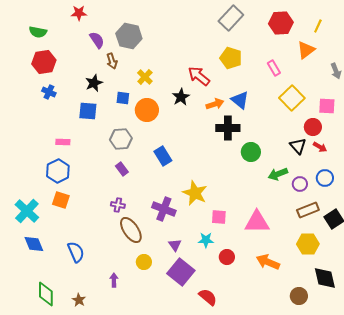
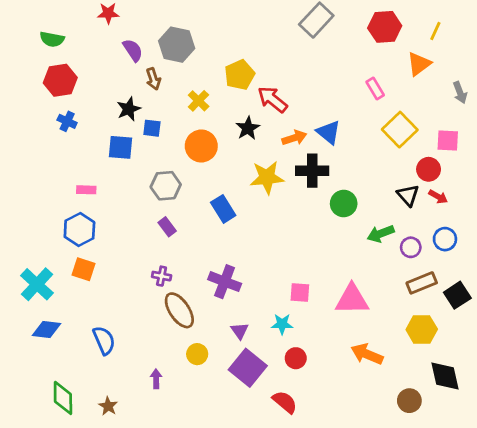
yellow pentagon: (231, 58) -> (240, 75), moved, turned 30
blue square: (123, 98) -> (152, 128), moved
yellow star: (195, 193) -> (267, 177), moved, turned -30
blue diamond: (34, 244) -> (47, 329), turned -60
red circle: (227, 257) -> (296, 358), moved

